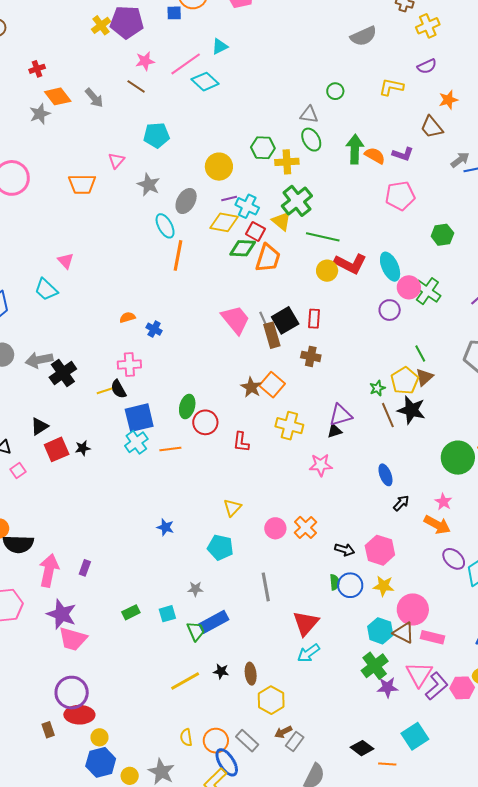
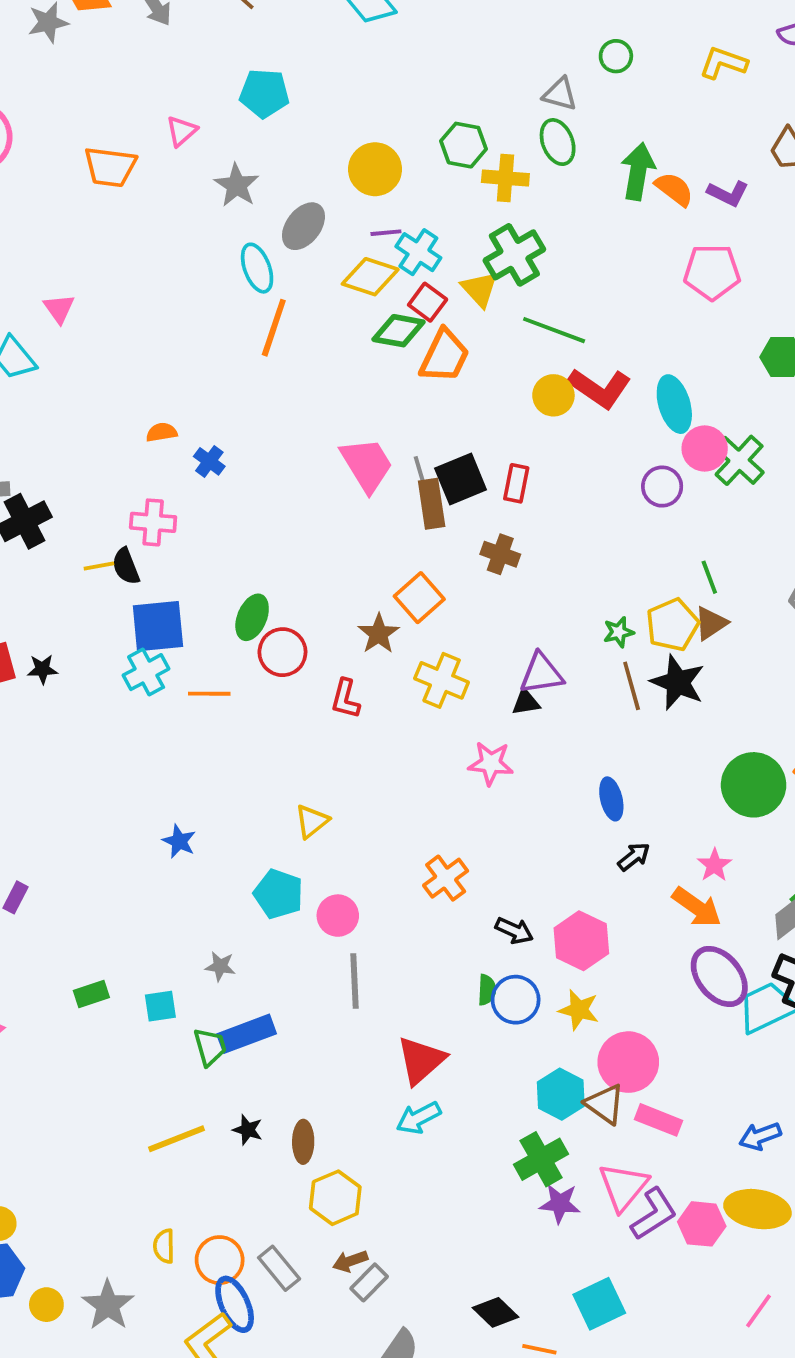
brown star: (251, 387) -> (379, 634), moved
pink circle: (275, 528) -> (338, 916), moved
purple ellipse: (454, 559) -> (719, 976), size x1.4

